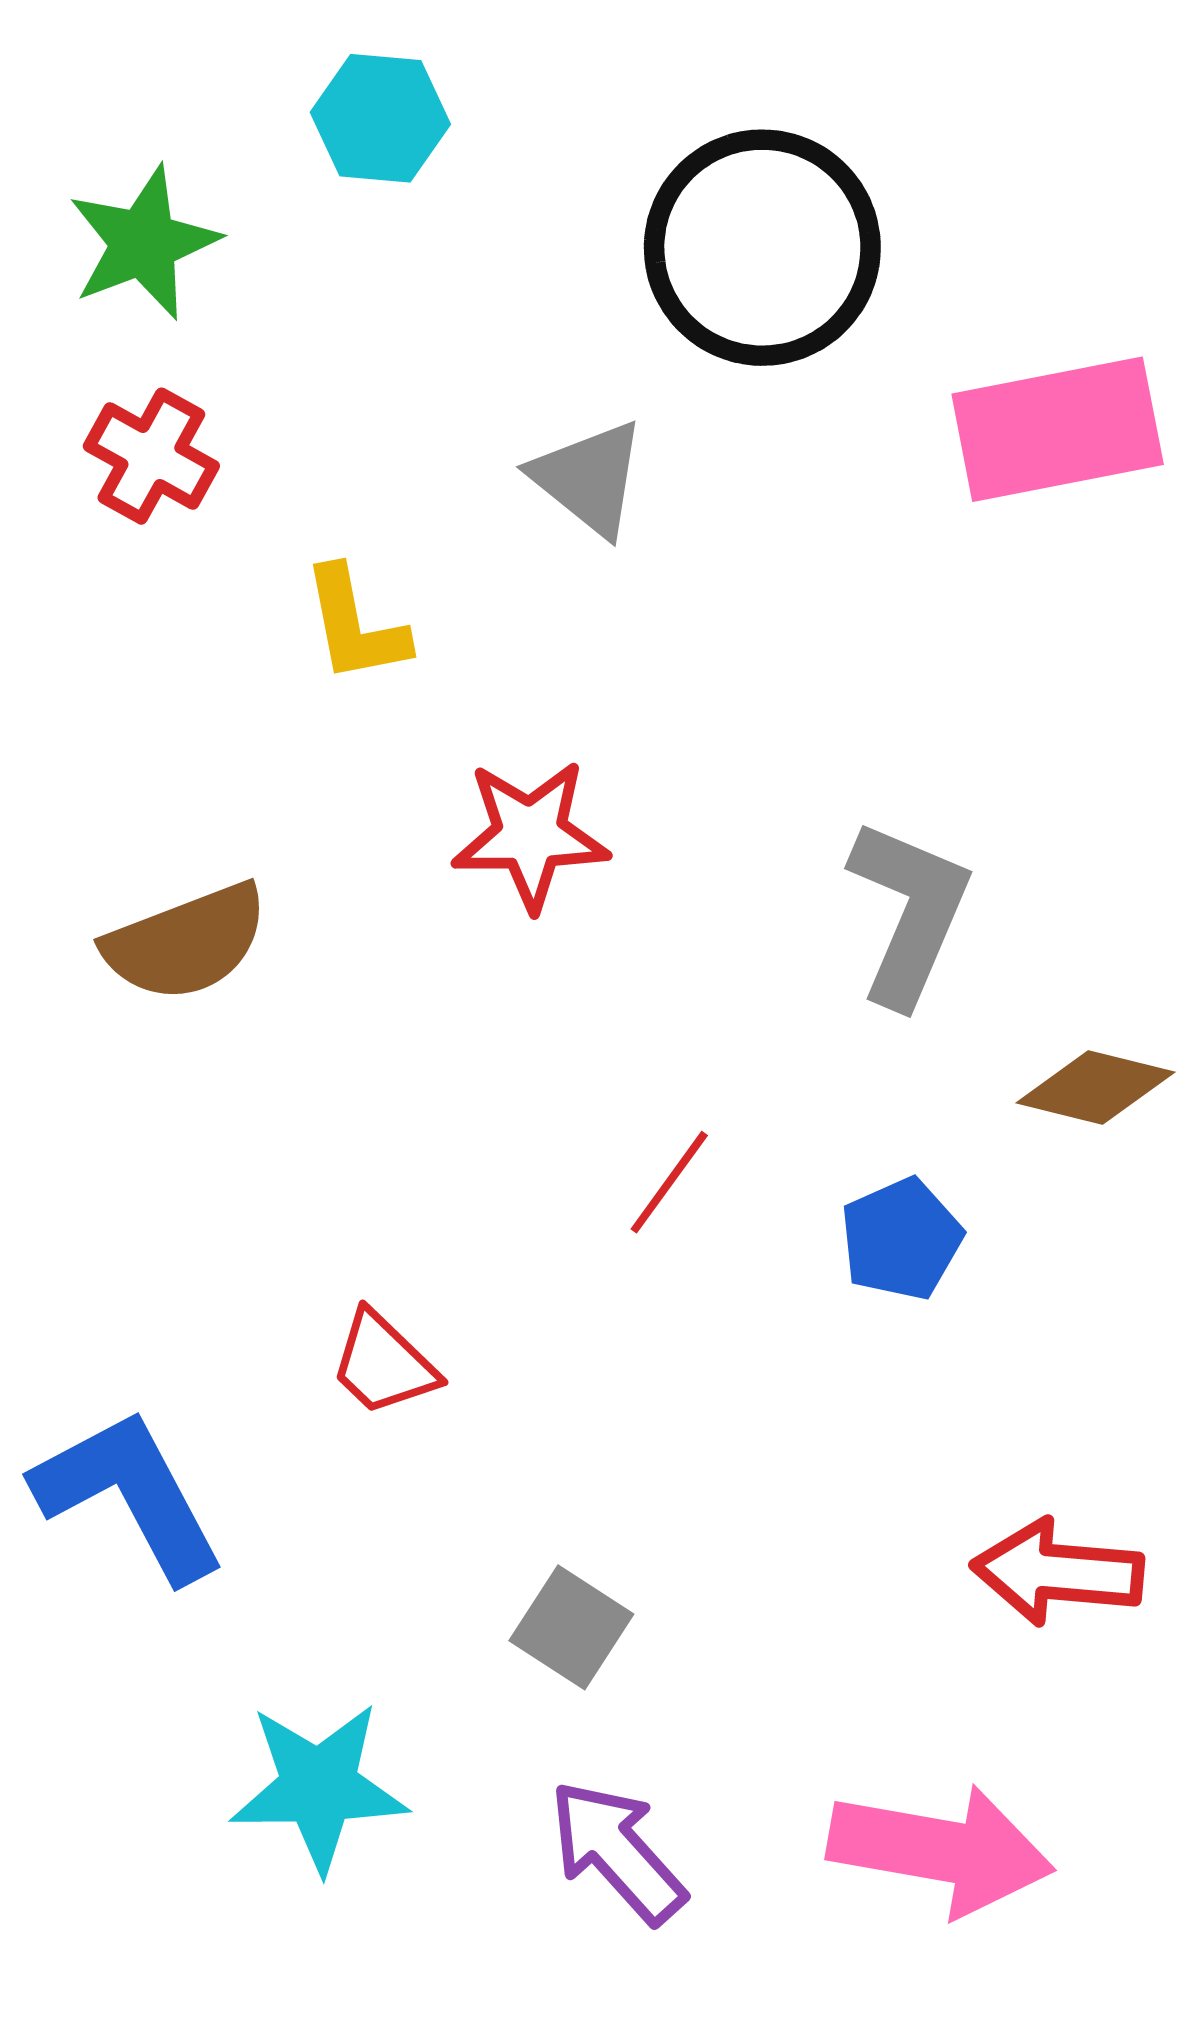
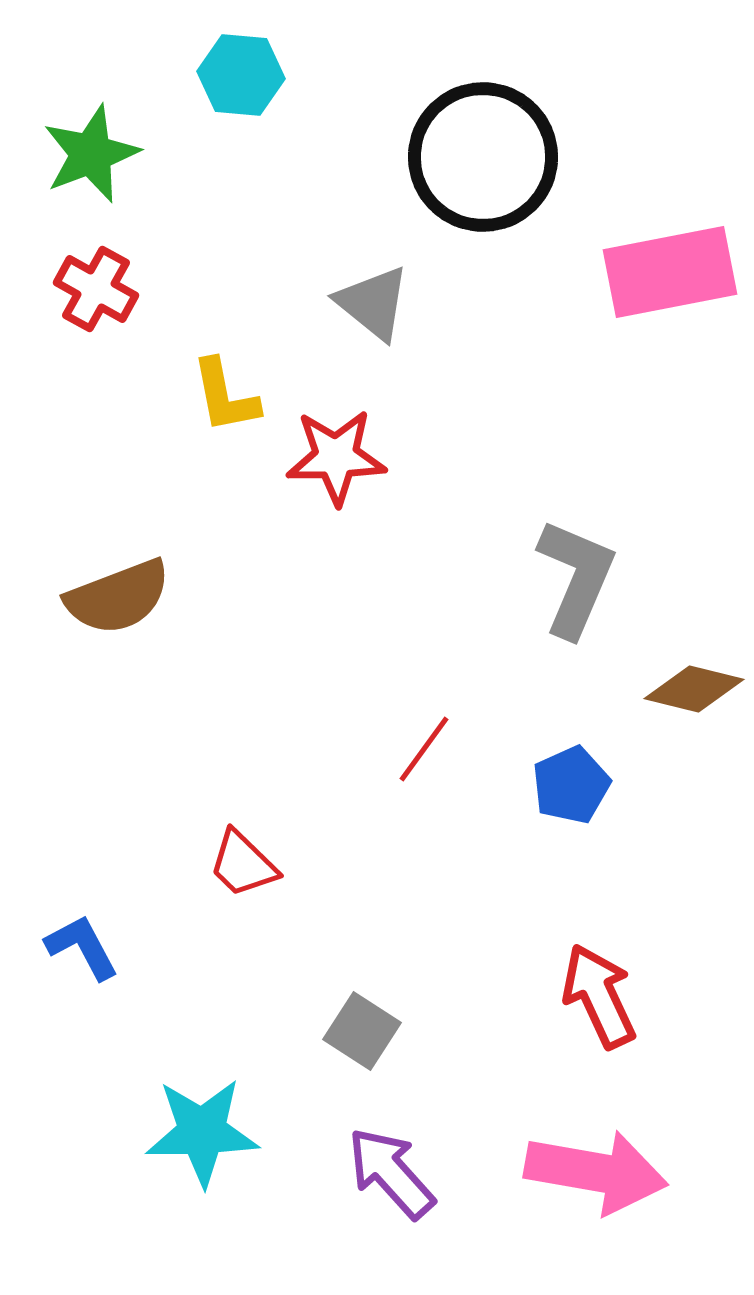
red star: (530, 835) -> (336, 457), moved
blue L-shape: (129, 1495) -> (82, 947), size x0.6
red arrow: (1058, 1572) -> (599, 996), moved, turned 60

